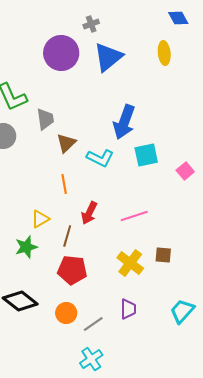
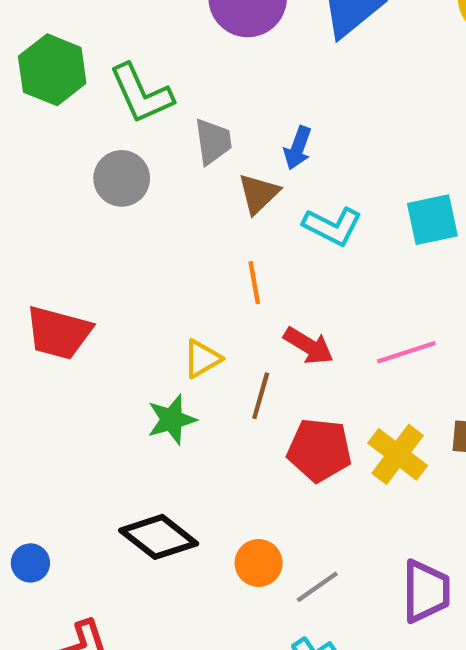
blue arrow: (124, 122) -> (298, 148), moved, size x0.6
red arrow: (89, 213) -> (309, 346), turned -85
red pentagon: (72, 270) -> (319, 450), moved
purple trapezoid: (128, 309) -> (426, 591), moved, size x1.4

